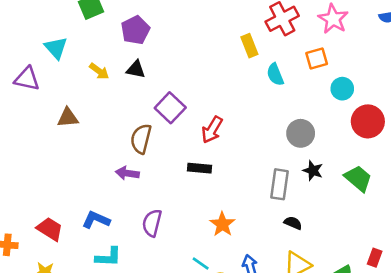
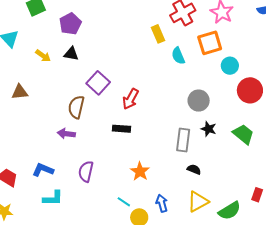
orange square: (317, 58) -> (210, 43), size x1.4

